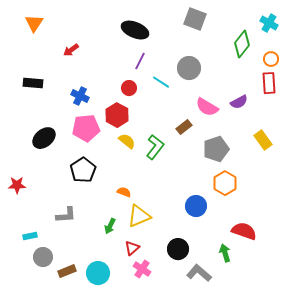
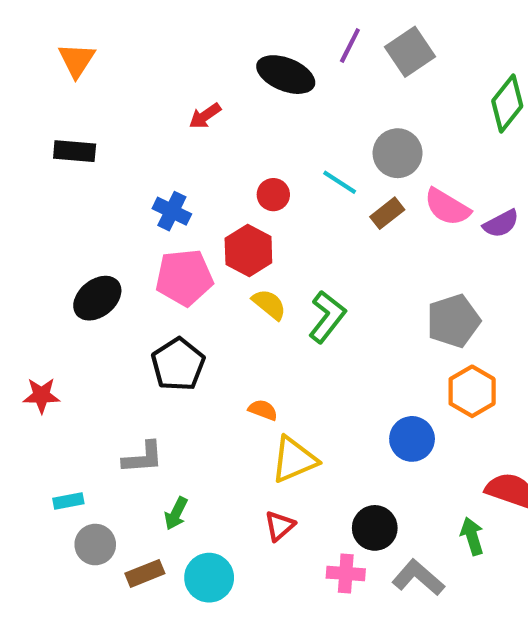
gray square: (195, 19) -> (410, 52), turned 35
red arrow: (71, 50) -> (205, 116), moved
purple line: (140, 61) -> (350, 46), moved
black rectangle: (33, 83) -> (75, 151), moved
pink semicircle: (207, 107) -> (447, 207), moved
brown rectangle: (184, 127) -> (387, 213), moved
green arrow: (110, 226) -> (176, 513), moved
pink cross: (142, 269) -> (346, 573), moved, turned -30

